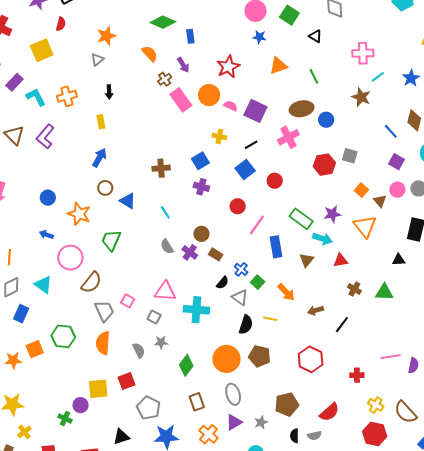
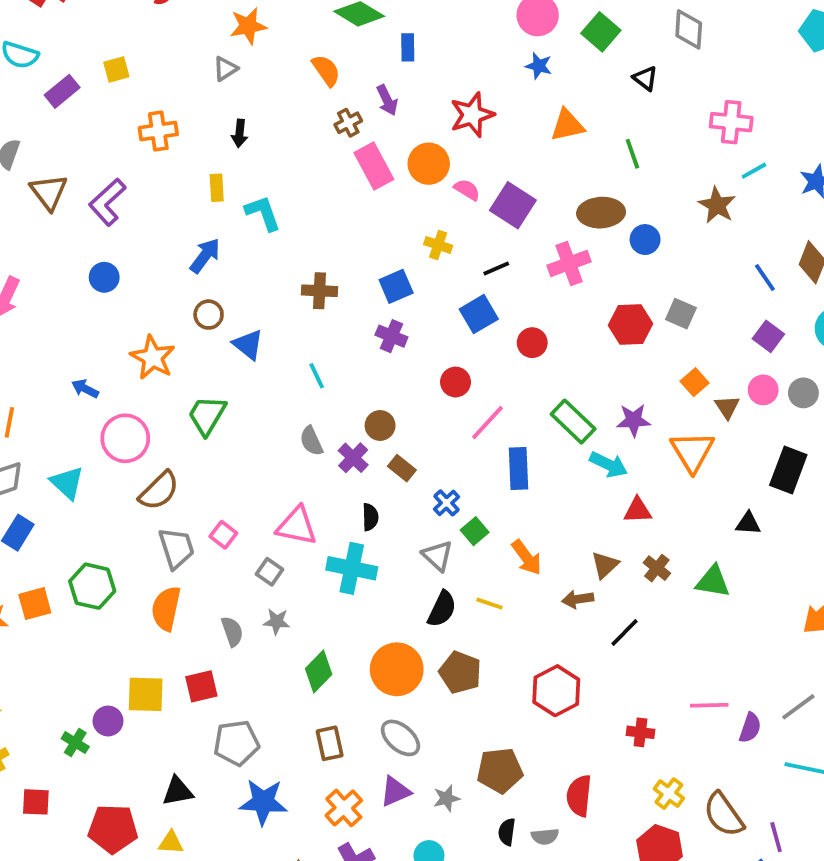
yellow square: (42, 50) -> (116, 69), moved, size x0.6
cyan L-shape: (36, 97) -> (263, 213), moved
blue circle: (48, 198) -> (104, 277), moved
brown triangle: (307, 260) -> (605, 565), moved
black semicircle: (223, 283) -> (370, 517), moved, turned -48
gray ellipse: (233, 394) -> (400, 738), turned -40
gray pentagon: (148, 408) -> (236, 743), turned 30
red semicircle: (329, 412) -> (579, 796), turned 130

